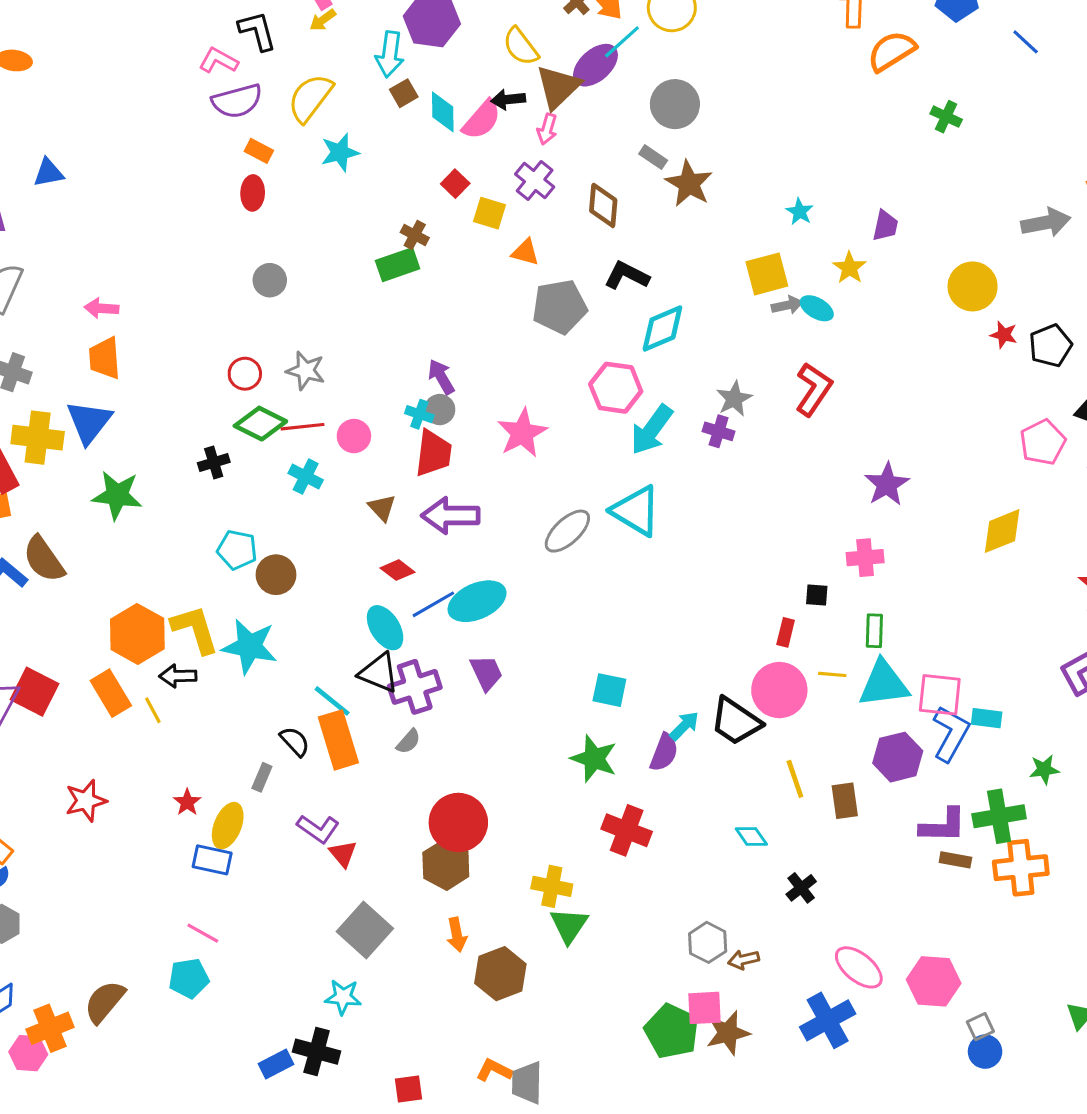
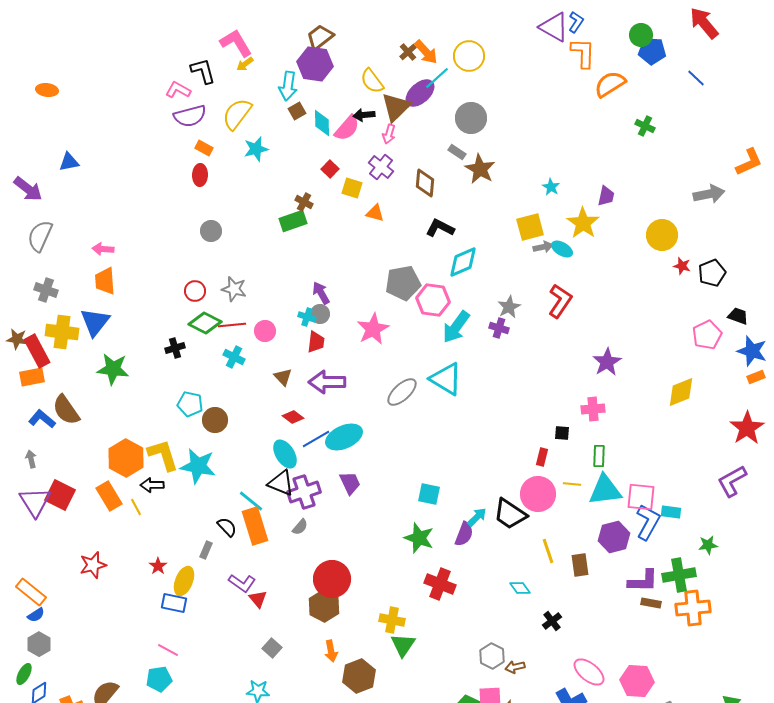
yellow star: (849, 268) -> (583, 223), size x1.5
gray pentagon: (560, 307) -> (403, 283), moved
red trapezoid: (433, 453) -> (316, 342), size x0.7
gray square: (365, 930) -> (272, 648), size x0.6

